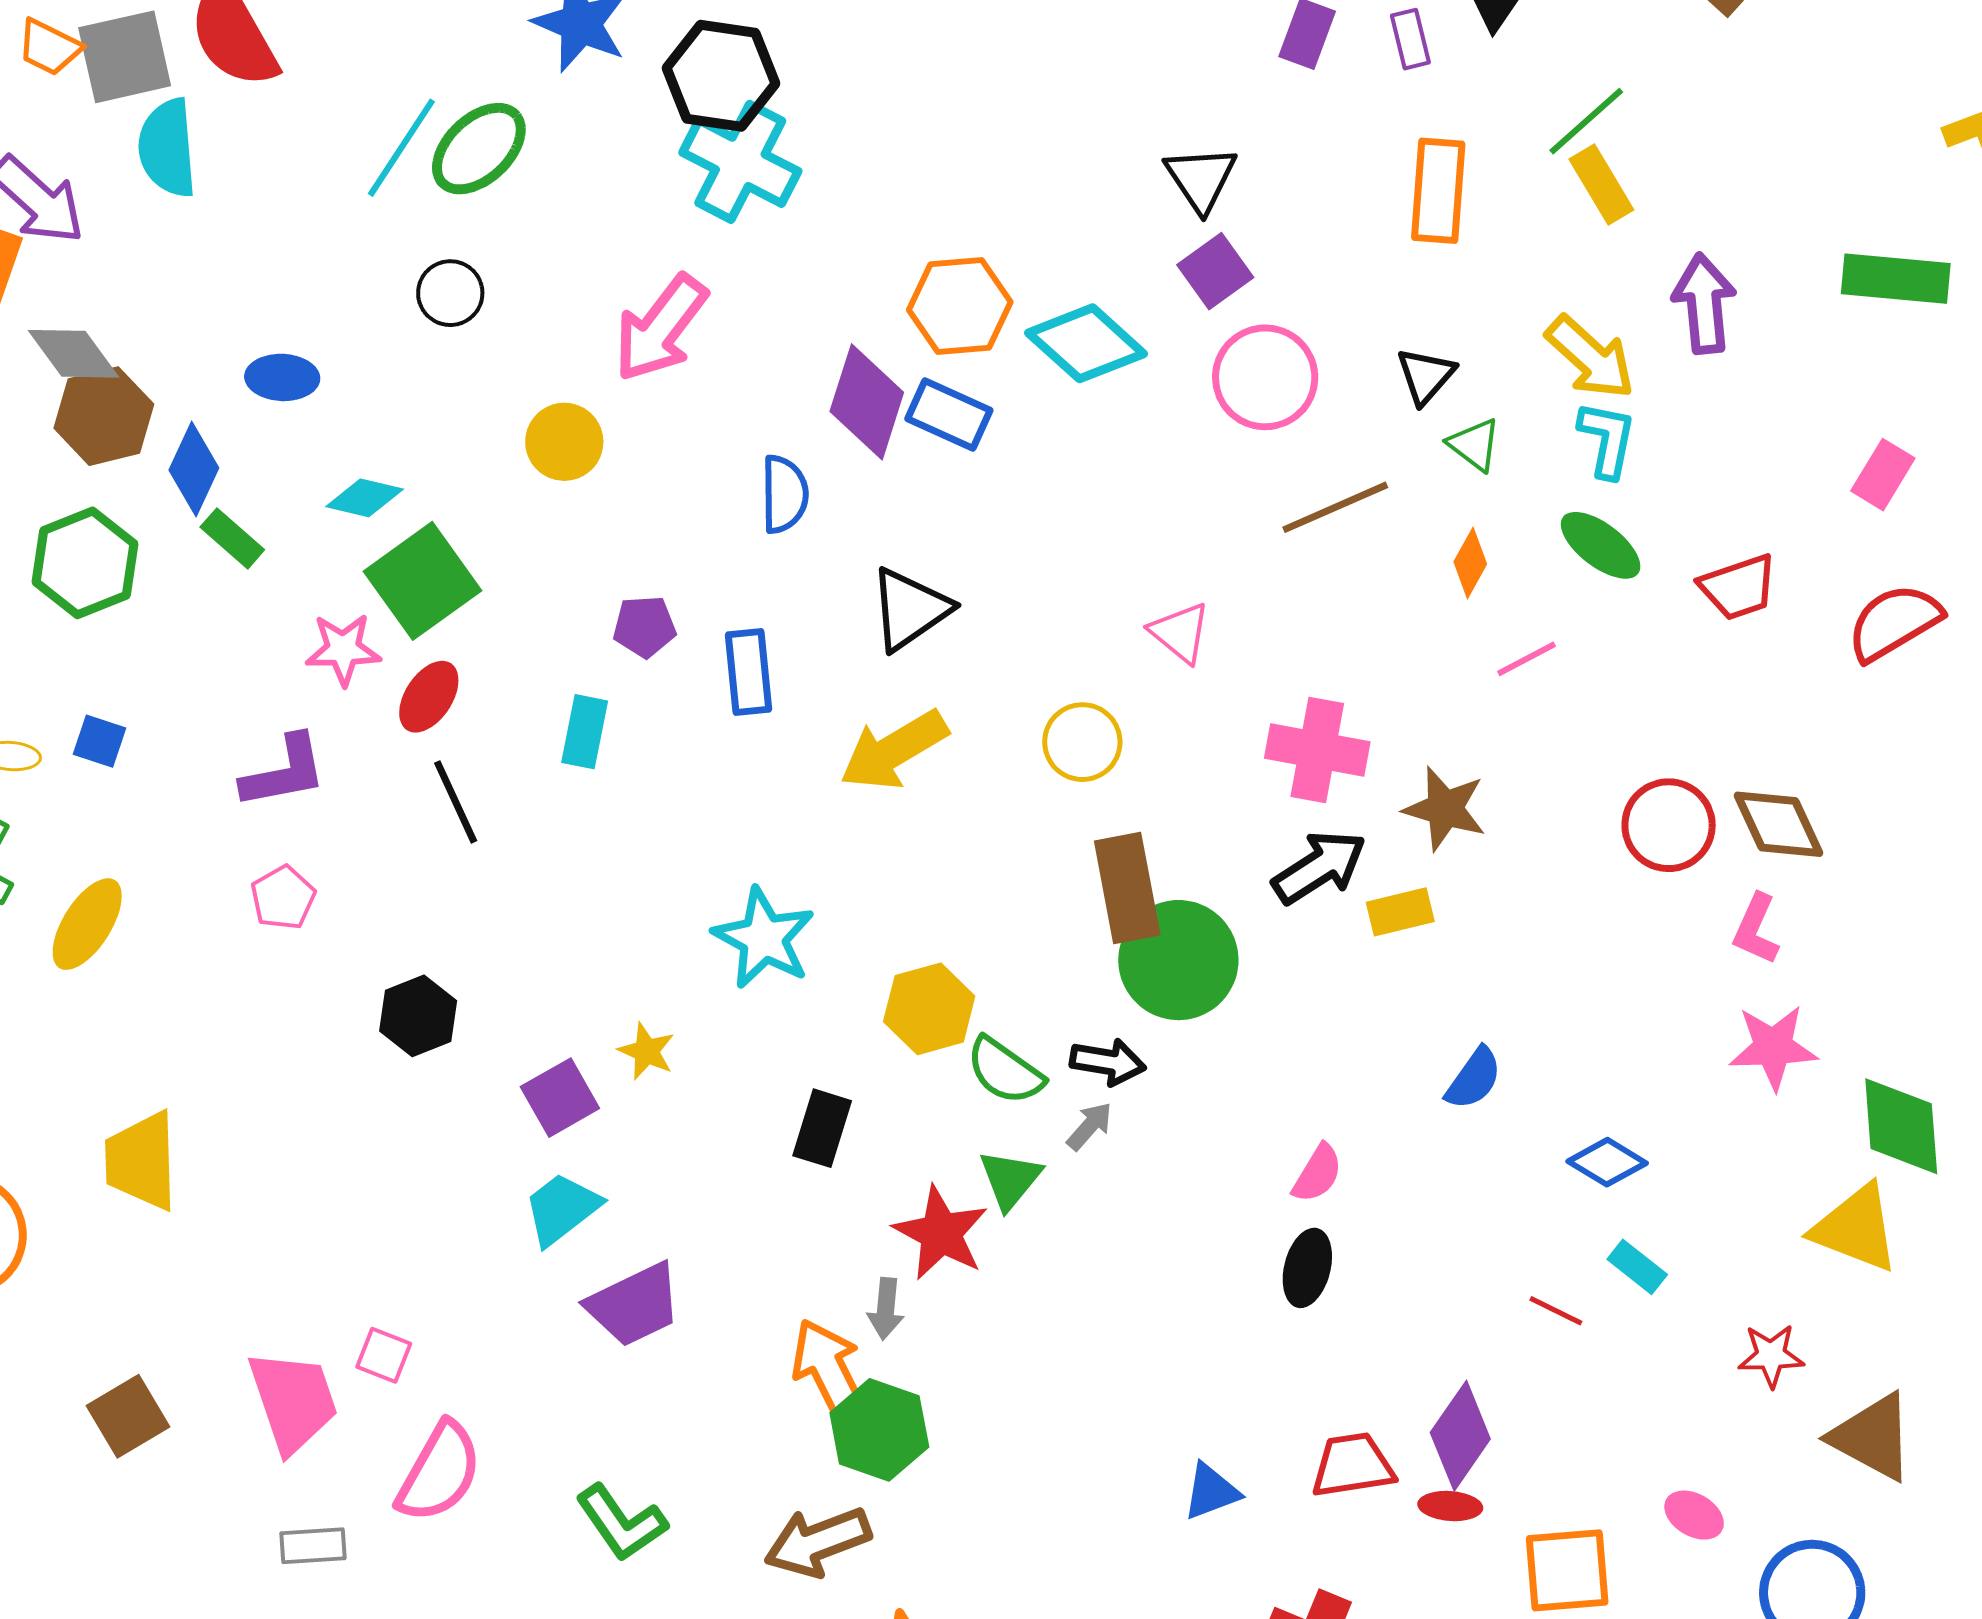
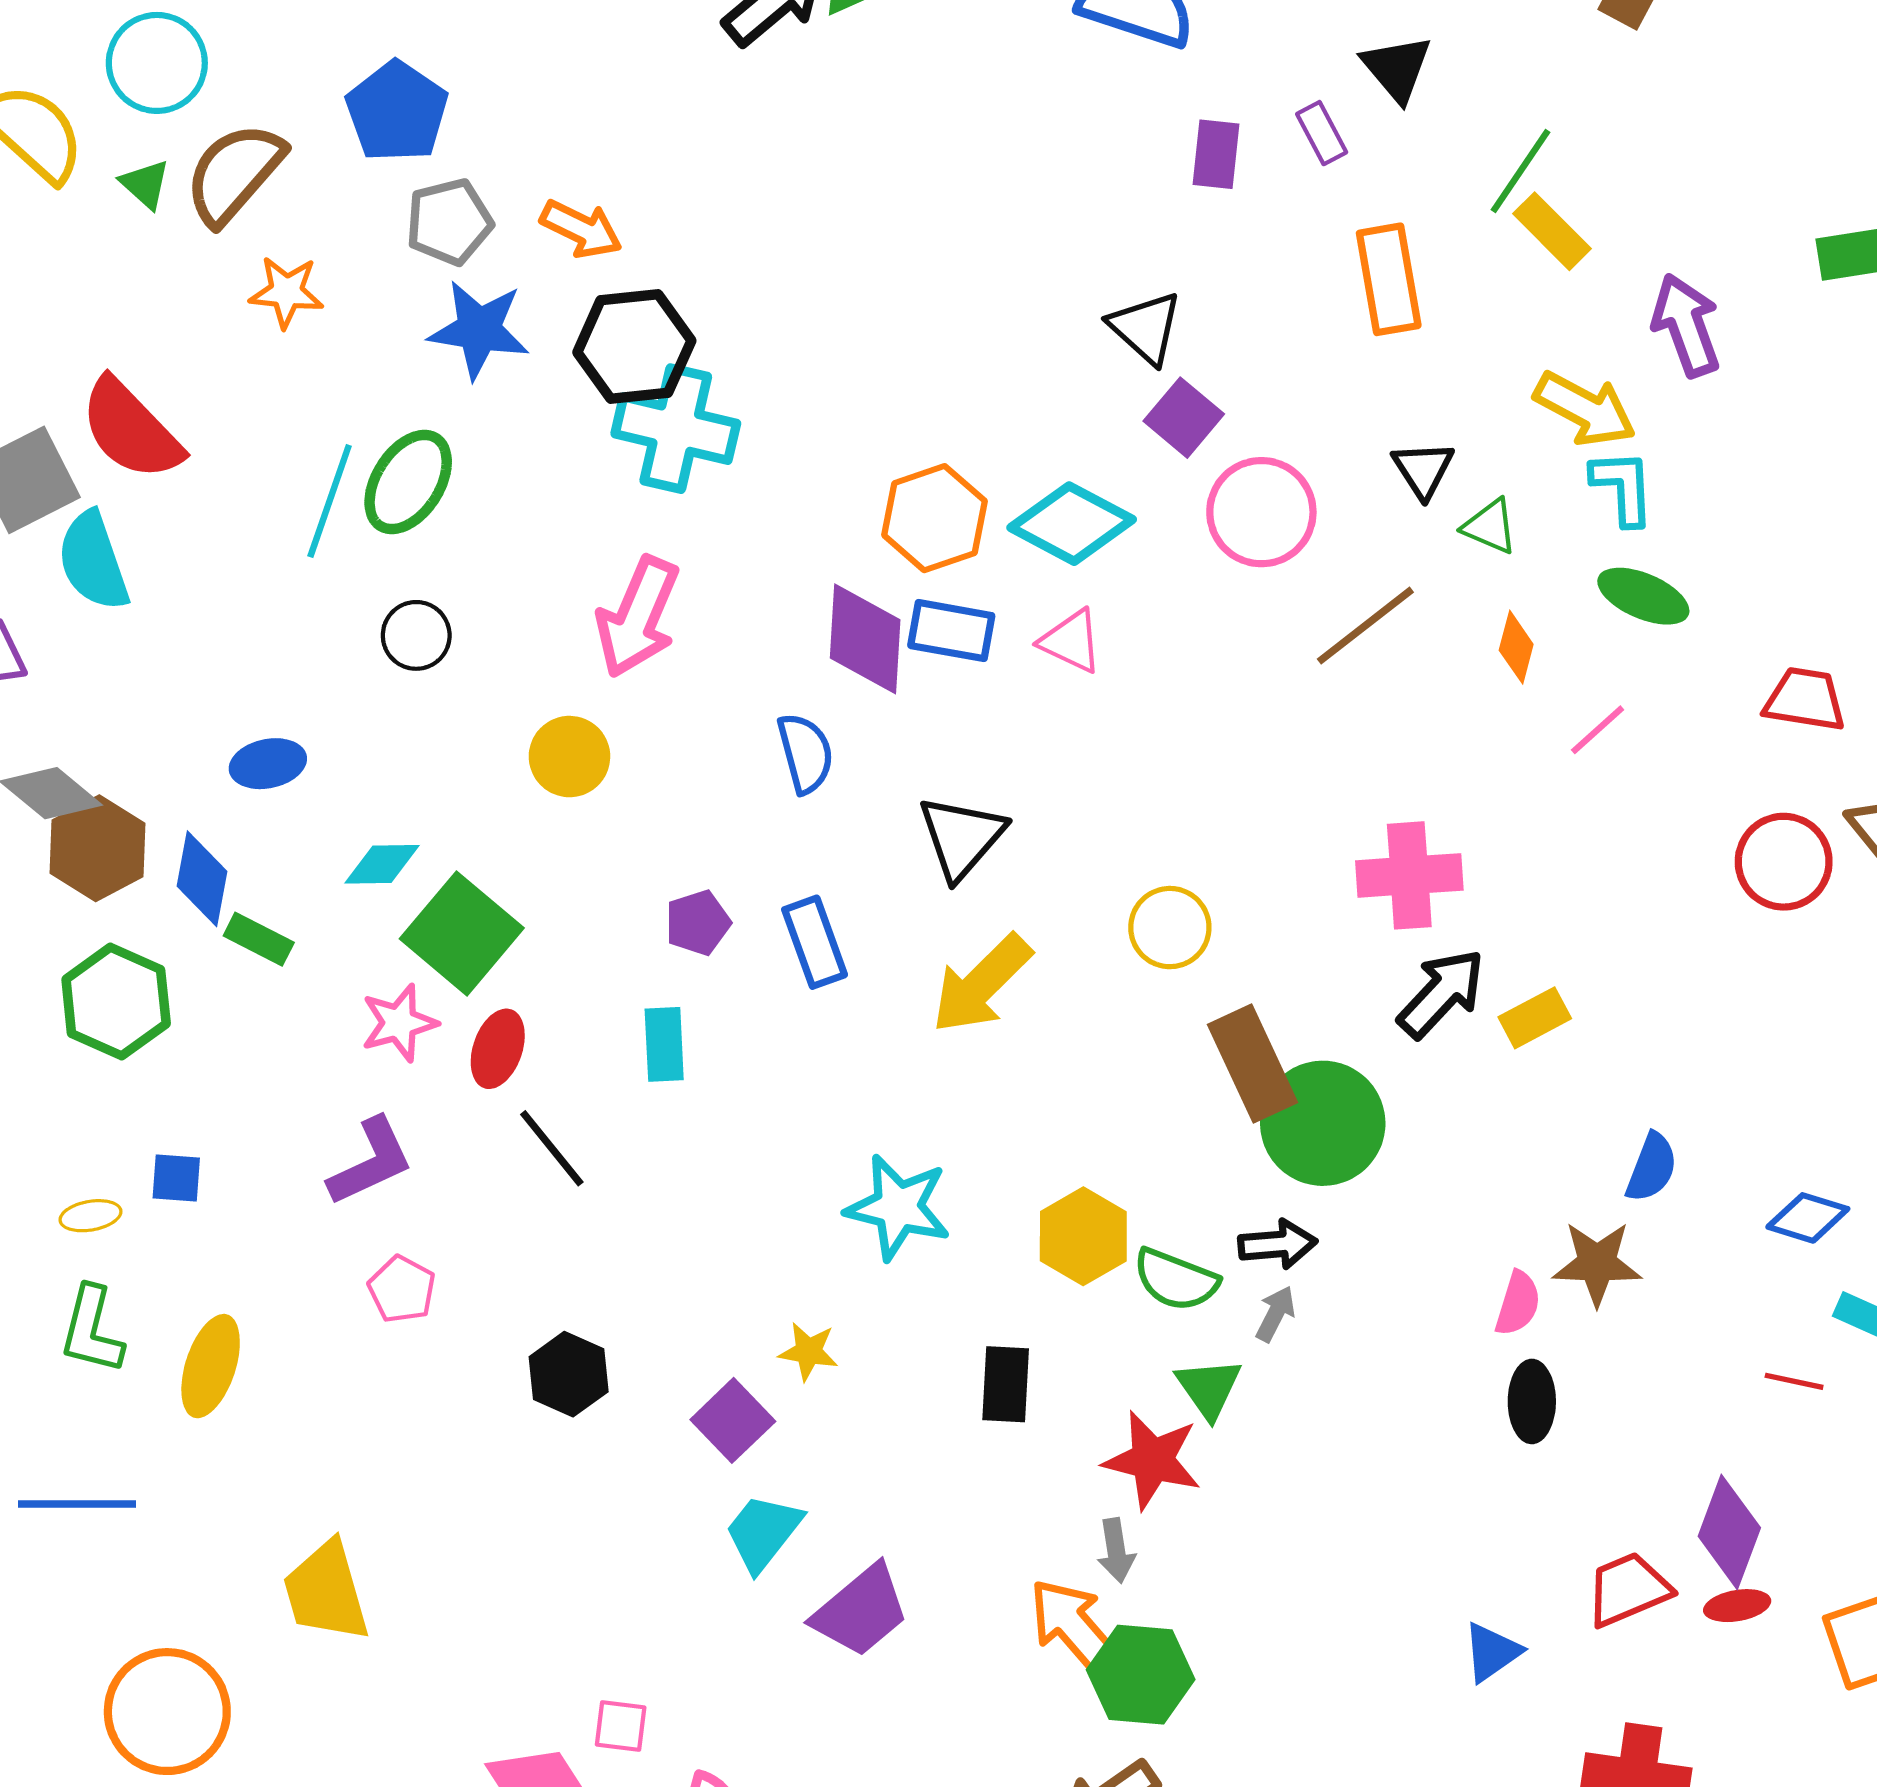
red trapezoid: (1738, 587) -> (1805, 699), moved, turned -138
pink triangle: (1180, 633) -> (1071, 641), moved
brown star: (1445, 809) -> (1597, 1263), moved

